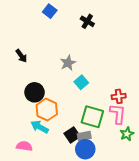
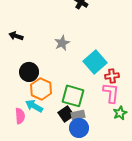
black arrow: (21, 56) -> (16, 36), turned 144
cyan square: (81, 82) -> (95, 62), moved, size x1.6
green square: (92, 117) -> (73, 96), moved
pink semicircle: (24, 146) -> (20, 116), moved, turned 77

